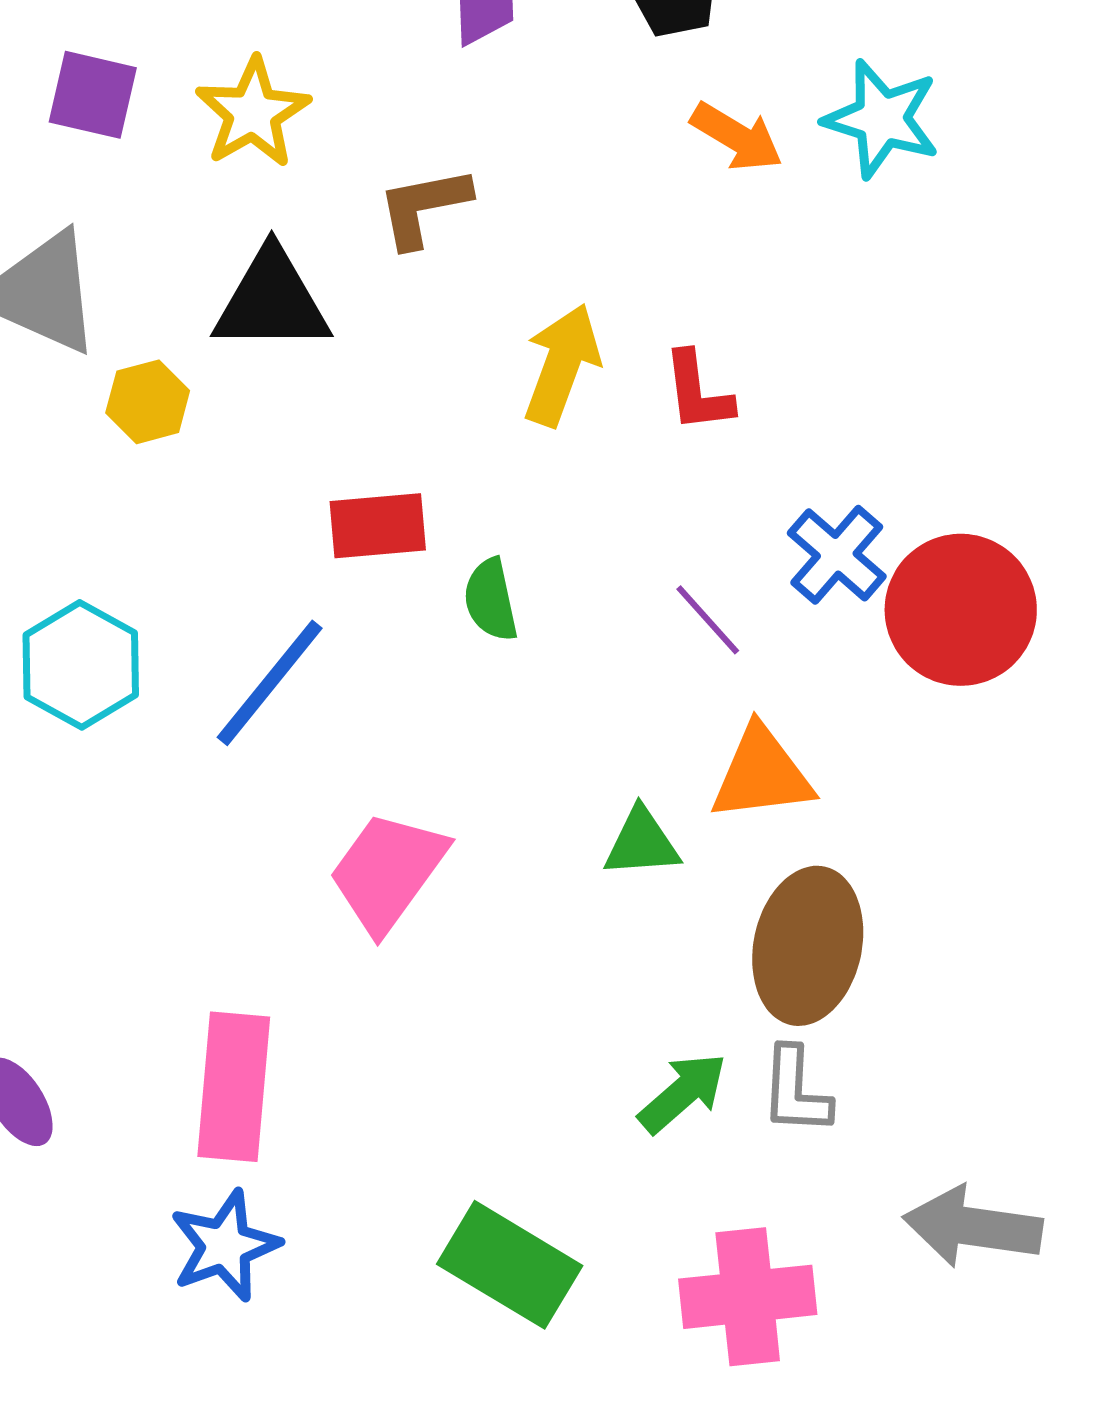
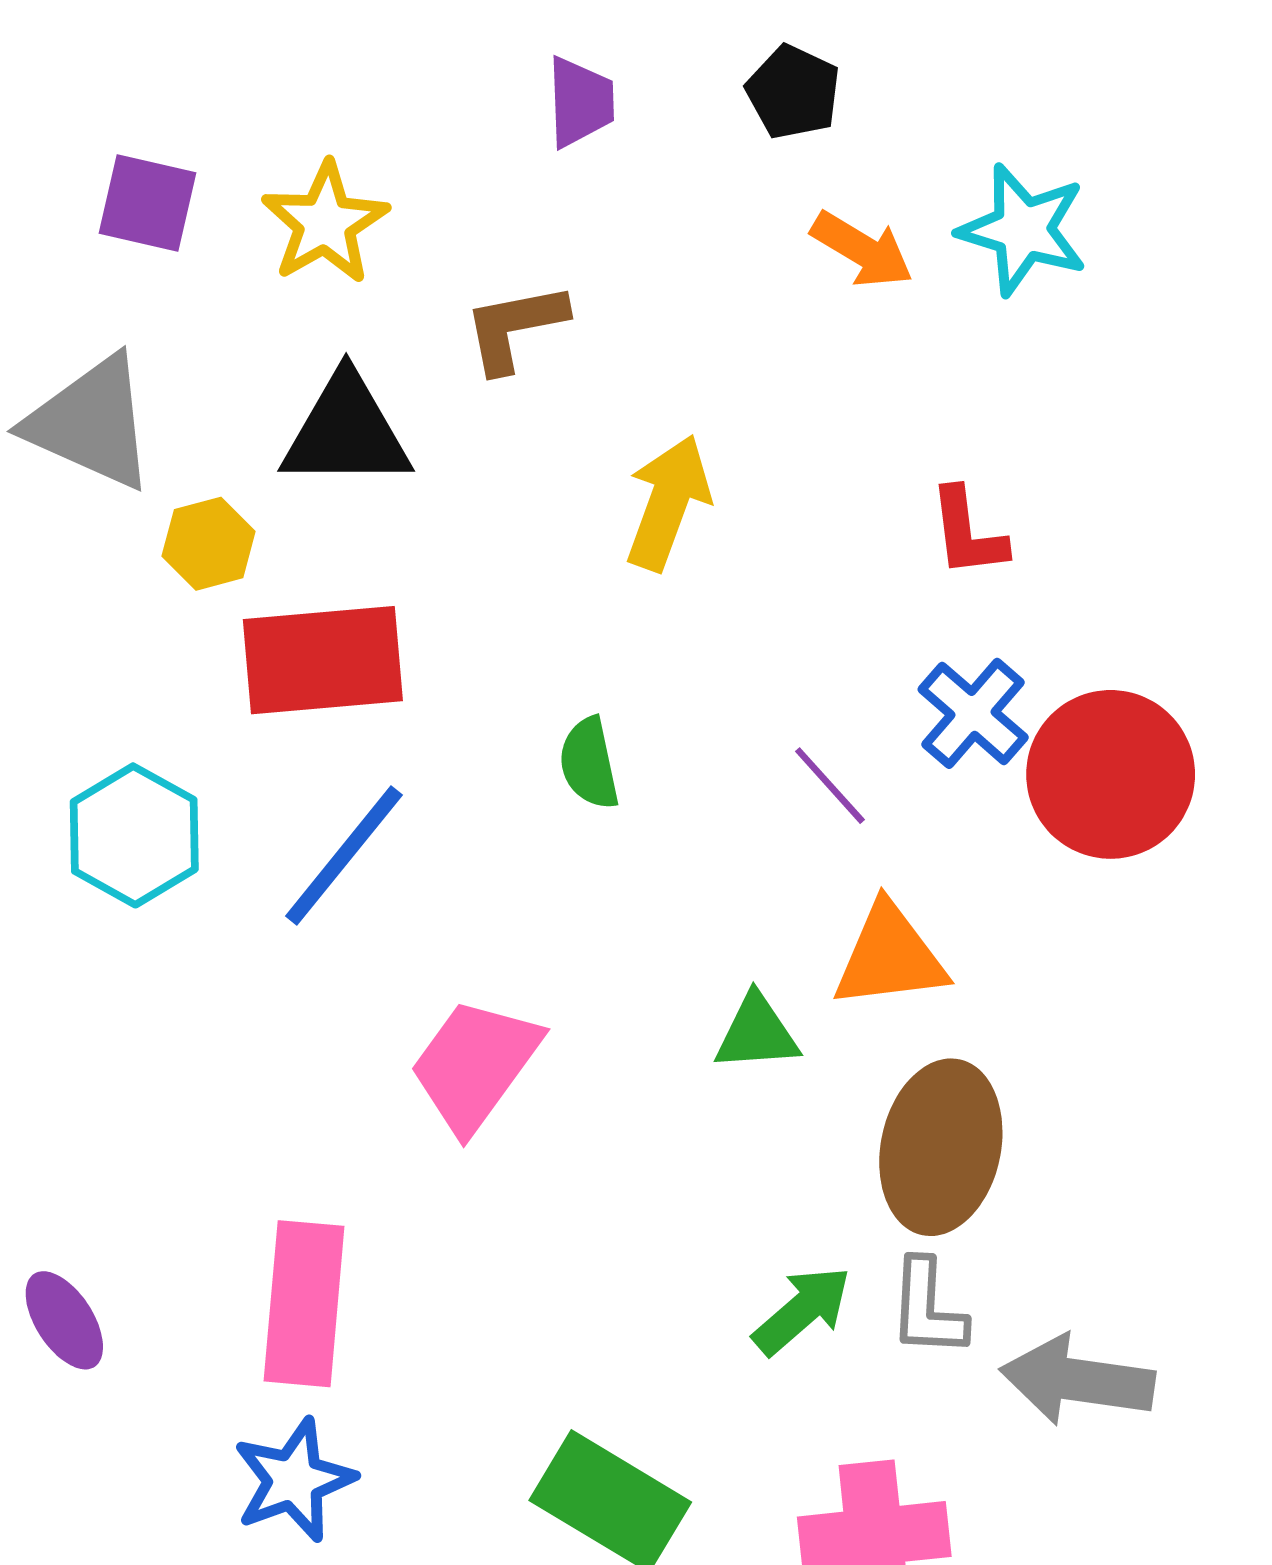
red L-shape: (698, 392) -> (967, 533), moved
red rectangle: (378, 526) -> (323, 660), moved, size x1.5
gray arrow: (973, 1227) -> (1077, 1380), moved

